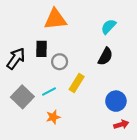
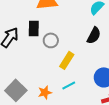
cyan line: (49, 91) -> (69, 85), moved
gray square: (22, 97) -> (16, 90), moved

